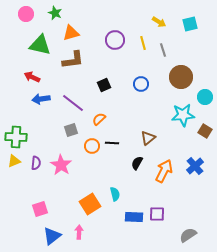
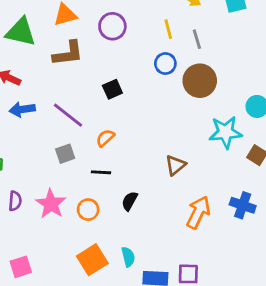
purple circle: (115, 40) -> (112, 26), moved
brown circle: (181, 77) -> (200, 81), moved
blue circle: (141, 84) -> (165, 64), moved
black line: (112, 143) -> (101, 172), moved
orange circle: (92, 146) -> (88, 210), moved
black semicircle: (137, 163) -> (130, 201), moved
blue cross: (195, 166) -> (243, 205), turned -30
cyan semicircle: (115, 194) -> (128, 257), moved

